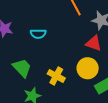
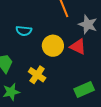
yellow circle: (88, 68) -> (53, 46), moved

